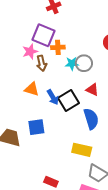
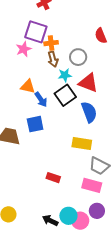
brown arrow: (41, 63) -> (53, 59), moved
cyan star: (72, 64) -> (65, 75), moved
red triangle: (92, 90) -> (88, 83), size x1.5
blue arrow: (53, 97) -> (41, 99), moved

